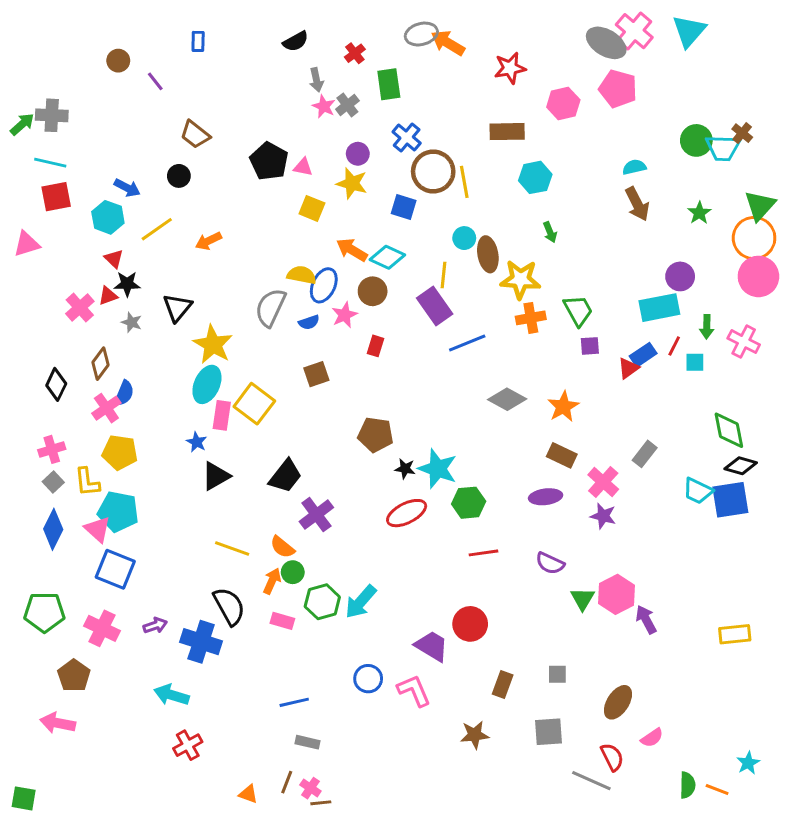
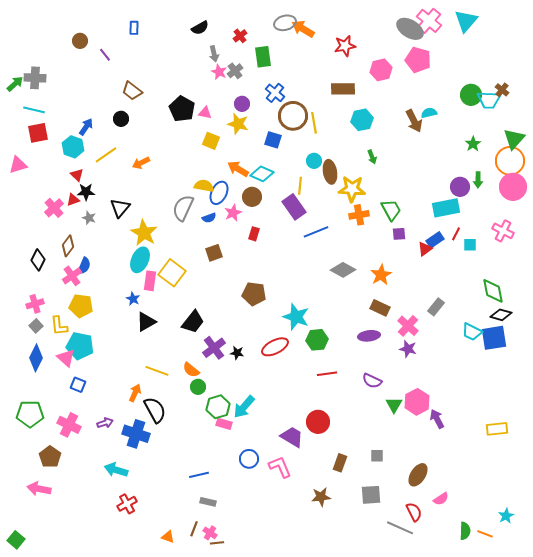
blue arrow: (127, 188) -> (86, 127), turned -84
brown arrow: (637, 204) -> (414, 121), moved
green arrow: (707, 327) -> (478, 180), moved
black star: (405, 469) -> (237, 353), moved
blue square: (115, 569) -> (78, 385), size x0.6
orange arrow: (272, 581) -> (135, 393), moved
pink rectangle: (282, 621) -> (224, 424), moved
green square: (24, 798) -> (16, 540), turned 30

